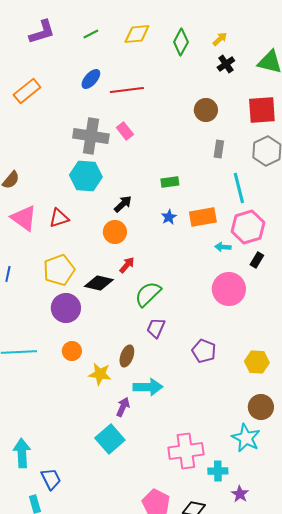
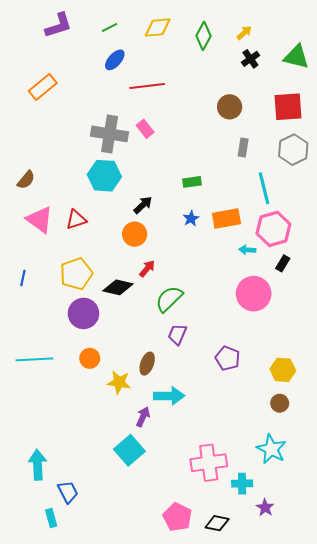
blue ellipse: (91, 79) -> (115, 60), moved
brown circle: (261, 407) -> (280, 403), moved, size x0.7

